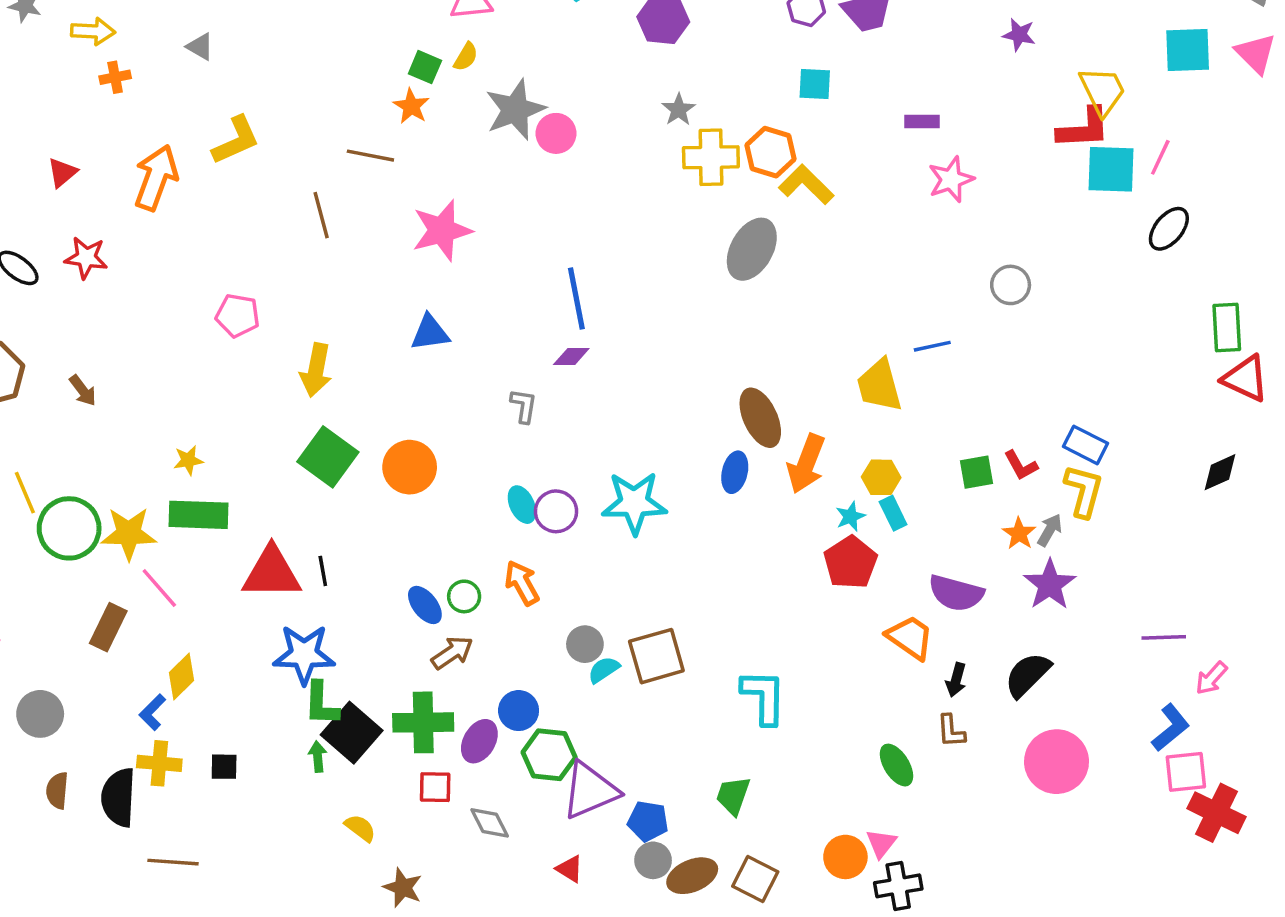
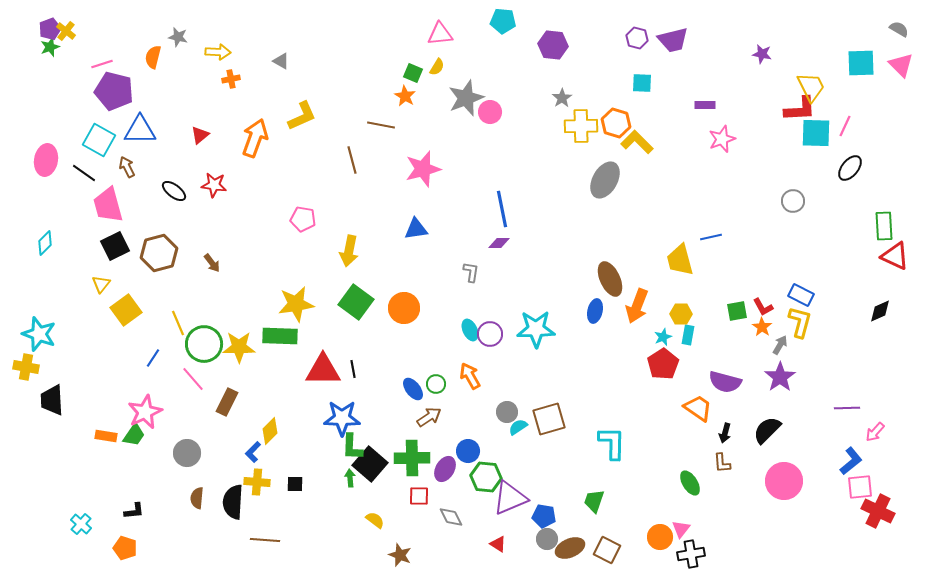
gray circle: (1011, 285) -> (793, 201), moved
yellow star: (188, 460) -> (296, 304), moved, size x2.0
cyan rectangle: (893, 513) -> (688, 335), turned 36
orange star: (1019, 533) -> (762, 327), moved
pink line: (159, 588) -> (193, 379), moved

